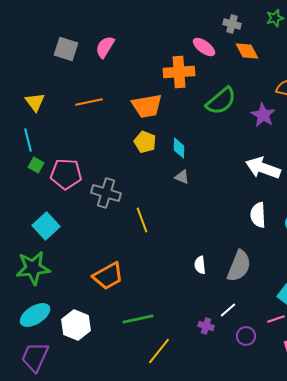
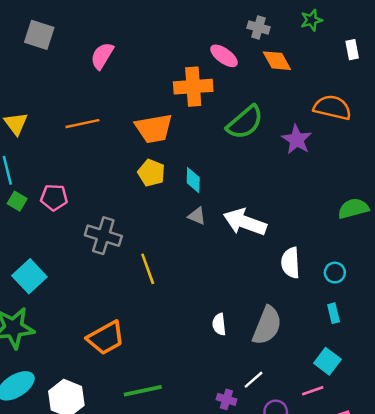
gray square: (66, 49) -> (39, 35), moved
white arrow: (263, 168) -> (245, 222), moved
pink pentagon: (66, 174) -> (54, 197), moved, size x0.7

